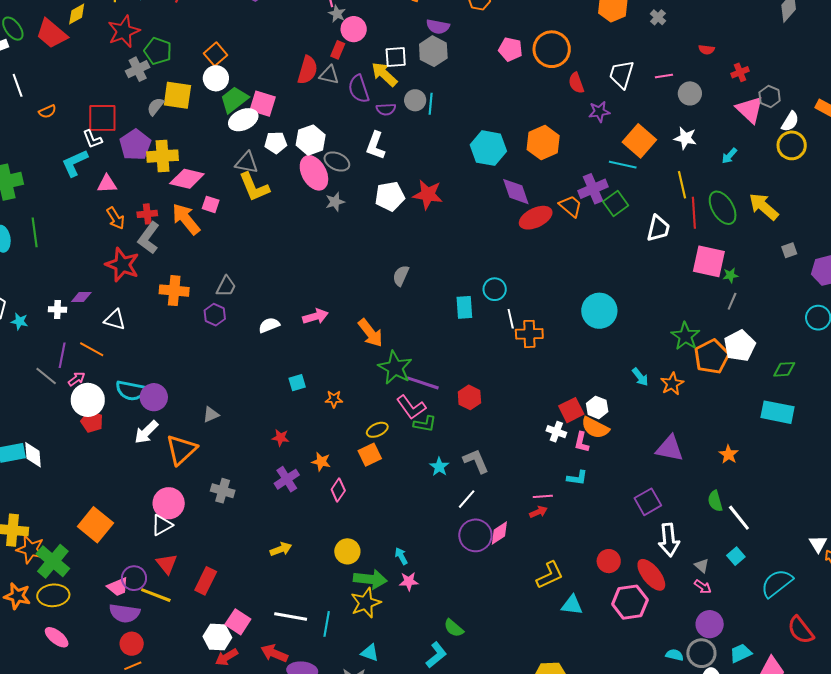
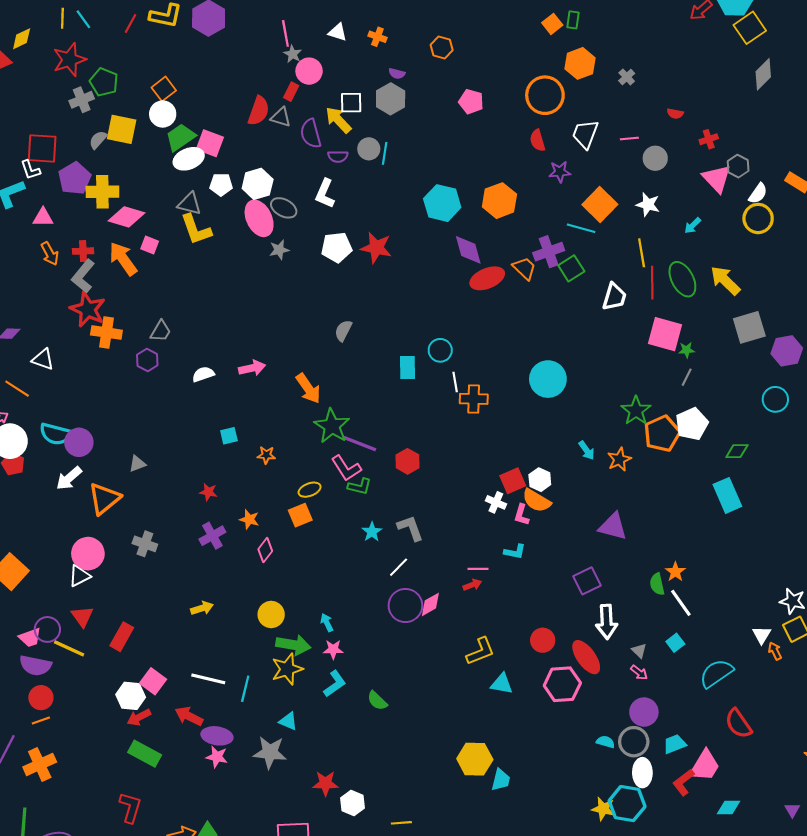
purple semicircle: (438, 27) -> (397, 73), size x0.7
orange circle: (552, 49) -> (545, 95), moved
gray square: (789, 250) -> (749, 327), size x2.0
red star: (122, 265) -> (88, 309), moved
cyan rectangle: (778, 412) -> (727, 495), turned 52
orange star: (729, 454) -> (675, 572), moved
cyan L-shape: (436, 655) -> (335, 684), moved

